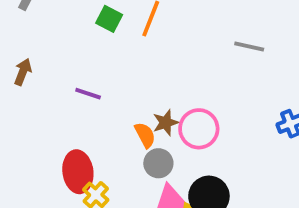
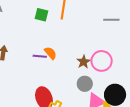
gray line: (249, 46) -> (111, 20), moved
orange semicircle: (145, 135) -> (50, 53), moved

